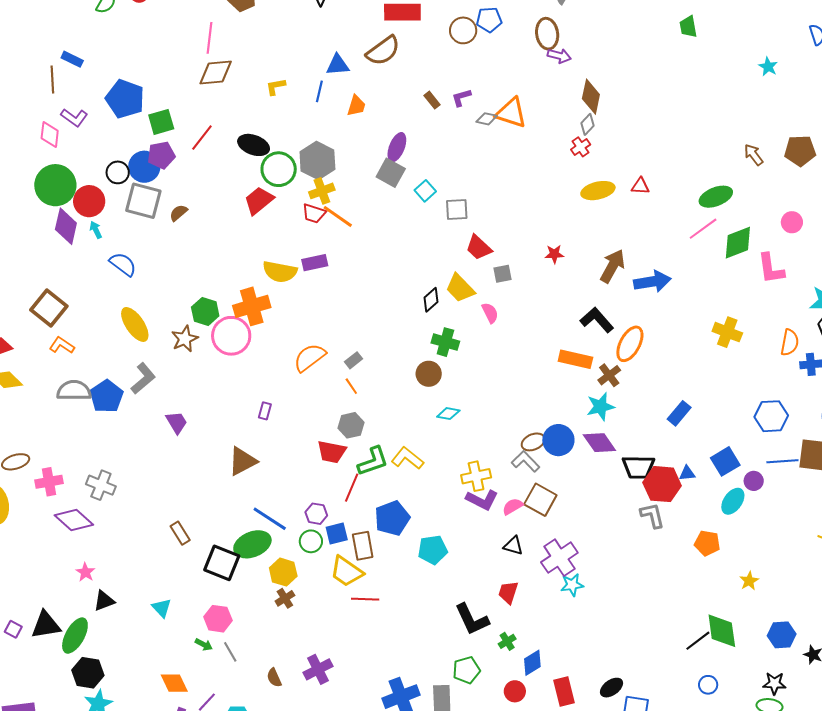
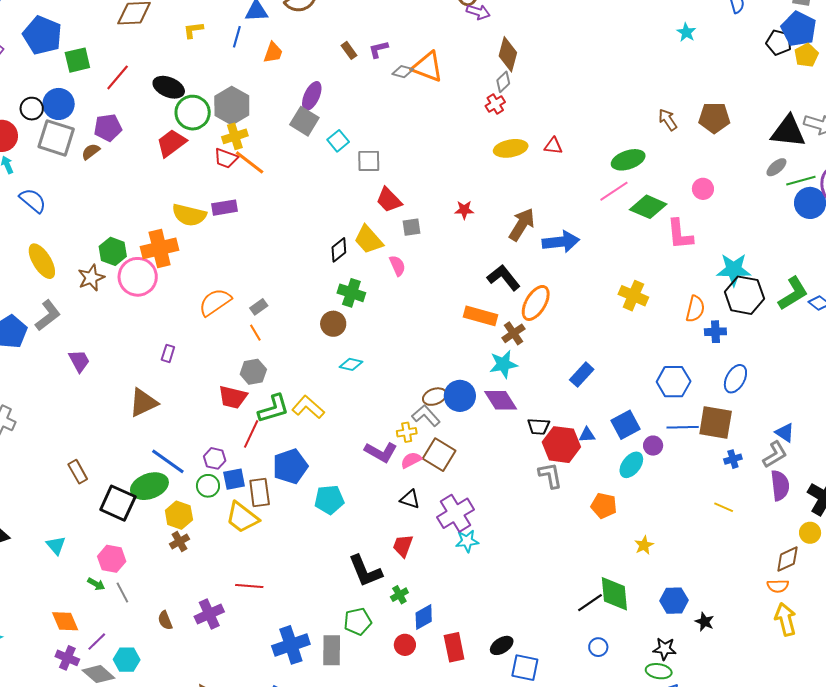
purple pentagon: (161, 155) -> (108, 128), moved
green diamond: (738, 243) -> (648, 207), turned 42
black trapezoid: (638, 467) -> (539, 426), size x0.7
yellow cross: (476, 476) -> (407, 432), moved, size x0.7
red line: (365, 599) -> (249, 586), moved

